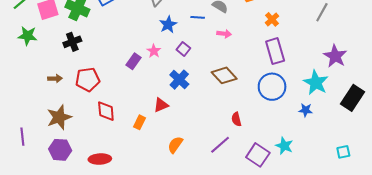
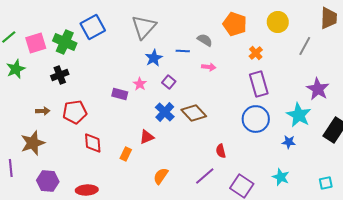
green star: (28, 36) -> (16, 69), turned -30
purple rectangle: (133, 61) -> (120, 94), turned 70
brown diamond: (224, 75) -> (194, 113), moved
brown star: (59, 117) -> (33, 143), moved
cyan star: (284, 146) -> (281, 177), moved

